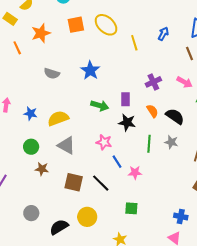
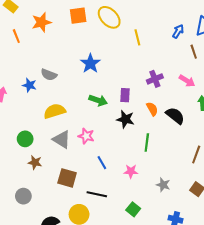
blue arrow: (163, 34) -> (178, 31), moved
gray semicircle: (52, 73) -> (49, 75), moved
blue star: (30, 113) -> (29, 85), moved
pink star: (104, 142) -> (86, 136), moved
gray star: (171, 142) -> (163, 185), moved
blue line: (117, 162) -> (102, 163), moved
black line: (101, 183) -> (97, 194), moved, turned -36
green square: (131, 208) -> (133, 209), moved, turned 32
gray circle: (31, 213) -> (23, 196), moved

